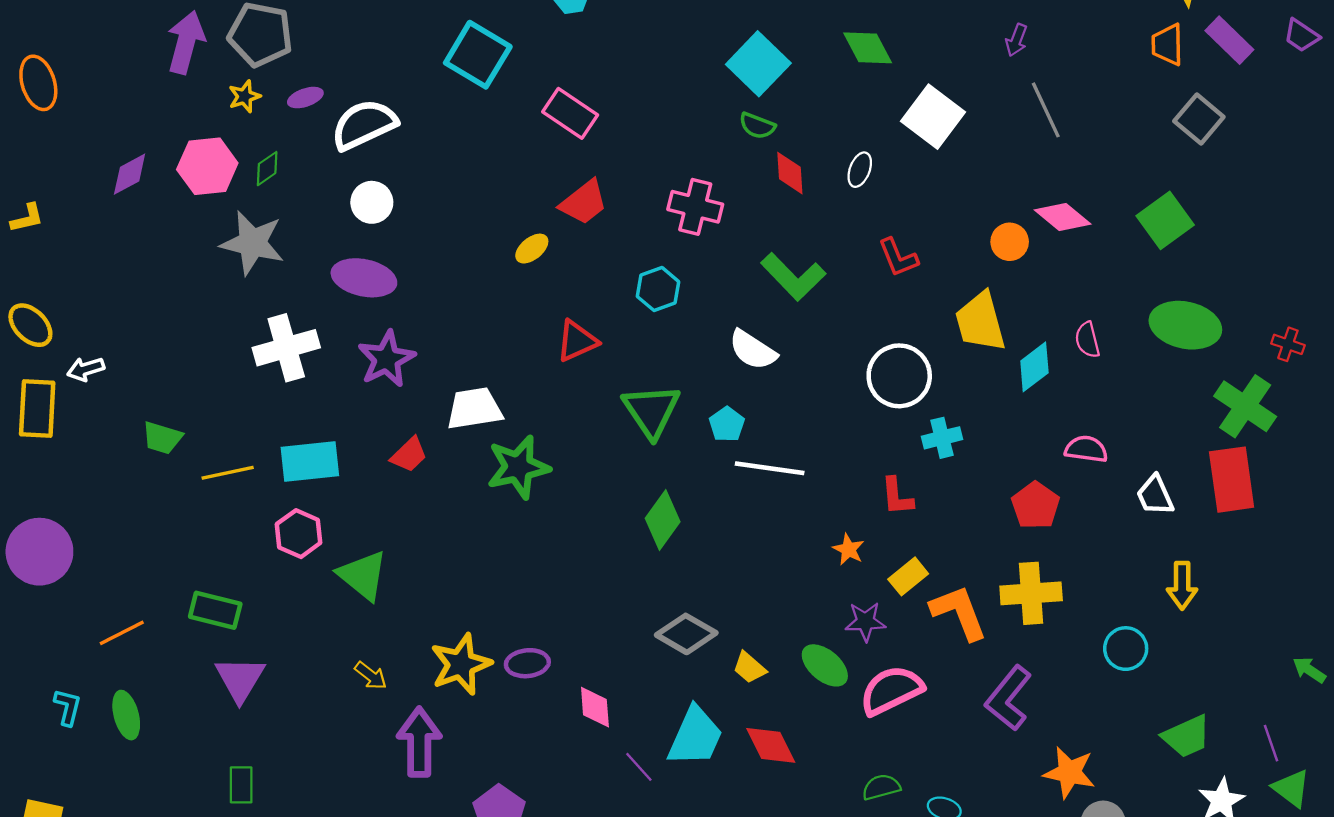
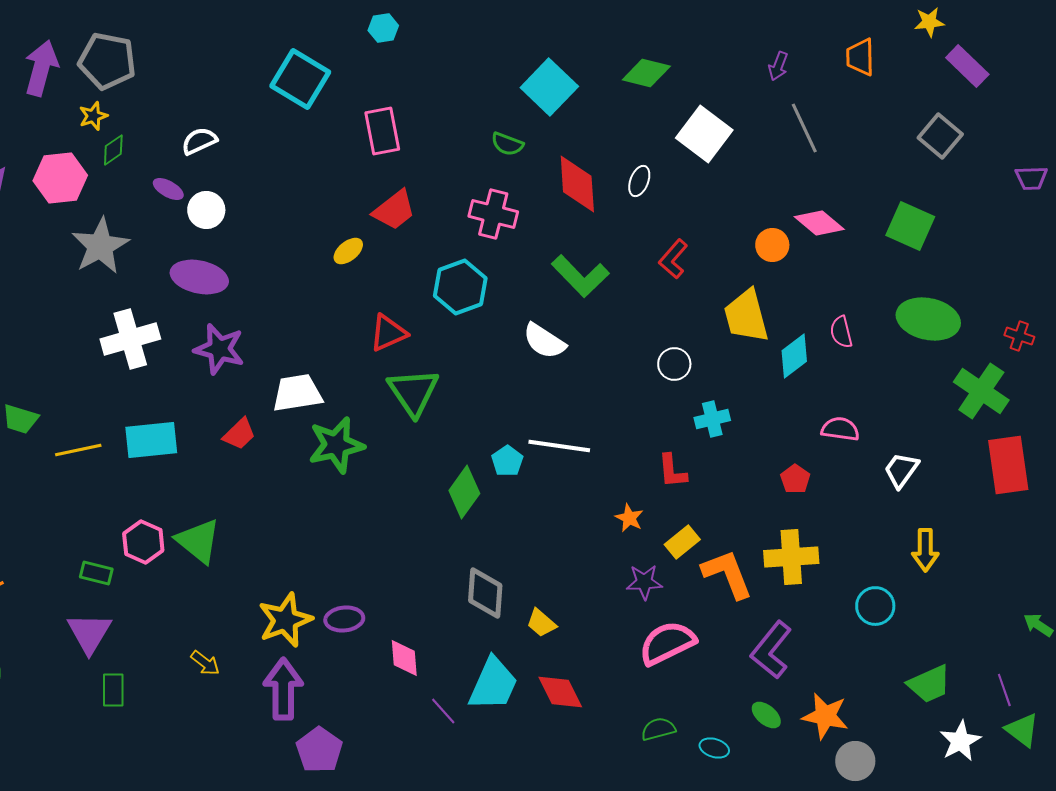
purple trapezoid: (1301, 36) -> (1031, 178), moved, turned -36
orange trapezoid: (1167, 45) -> (860, 57), moved
green diamond: (868, 48) -> (646, 73), turned -48
purple ellipse: (305, 98) -> (168, 189), moved, turned 48
pink rectangle: (570, 113) -> (382, 131), turned 45
white semicircle: (364, 125) -> (199, 141), size x0.6
green semicircle: (757, 126) -> (507, 144), moved
green diamond: (267, 169) -> (113, 150), moved
red diamond: (790, 173) -> (577, 184), size x1.5
green square: (1165, 220) -> (910, 226), turned -30
gray star: (252, 243) -> (100, 246), turned 30
red L-shape: (898, 258) -> (673, 259), turned 63
cyan hexagon: (658, 289) -> (460, 287), size x1.4
purple star: (386, 359) -> (219, 349), turned -30
white circle: (899, 376) -> (674, 364), size x0.6
green triangle: (651, 411) -> (413, 392), moved
cyan pentagon: (727, 424) -> (507, 461), moved
red rectangle: (1232, 480) -> (1008, 465), moved
white trapezoid: (1155, 495) -> (901, 470), turned 60
red pentagon: (1036, 505) -> (795, 479), size x0.7
pink hexagon: (299, 534) -> (143, 542), moved
green rectangle: (215, 610) -> (96, 573), moved, size x0.7
gray diamond: (686, 634) -> (485, 593), turned 64
green ellipse: (825, 665) -> (766, 715), moved, size x0.7
yellow arrow: (371, 676) -> (205, 663), moved
purple arrow: (419, 742) -> (283, 689), moved
green rectangle: (241, 785) -> (113, 690), moved

